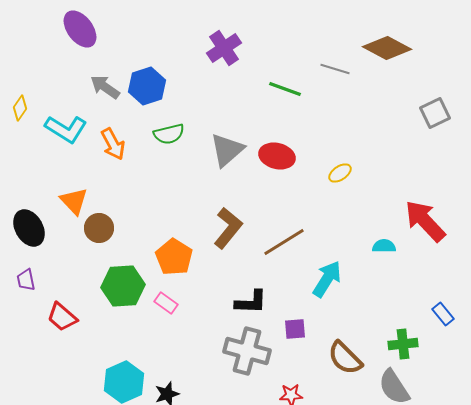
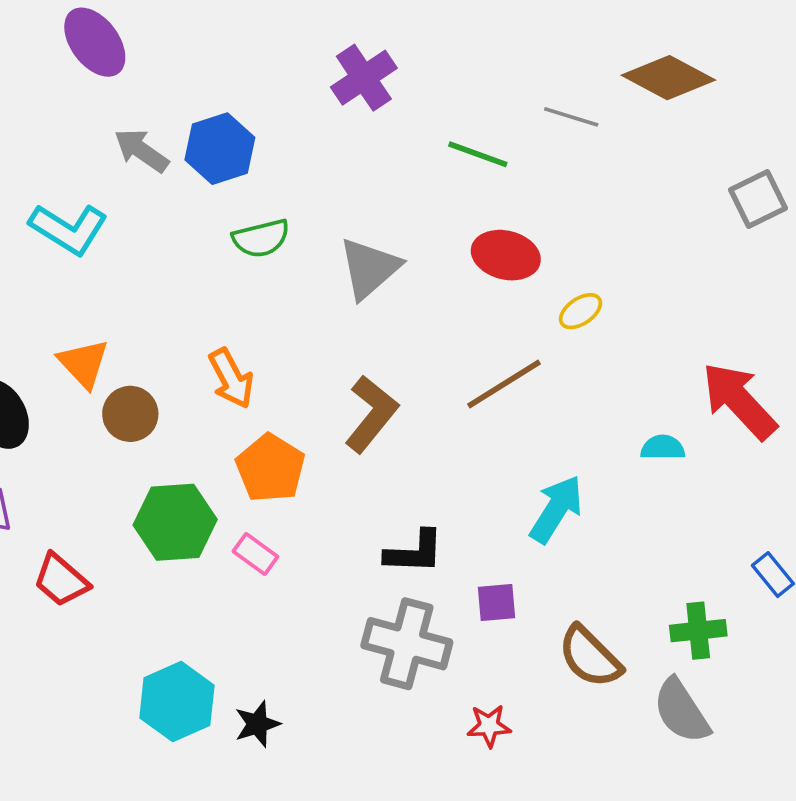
orange arrow: (113, 144) -> (231, 378), moved
red ellipse: (277, 156) -> (506, 255), moved
brown line: (284, 242) -> (504, 384), moved

